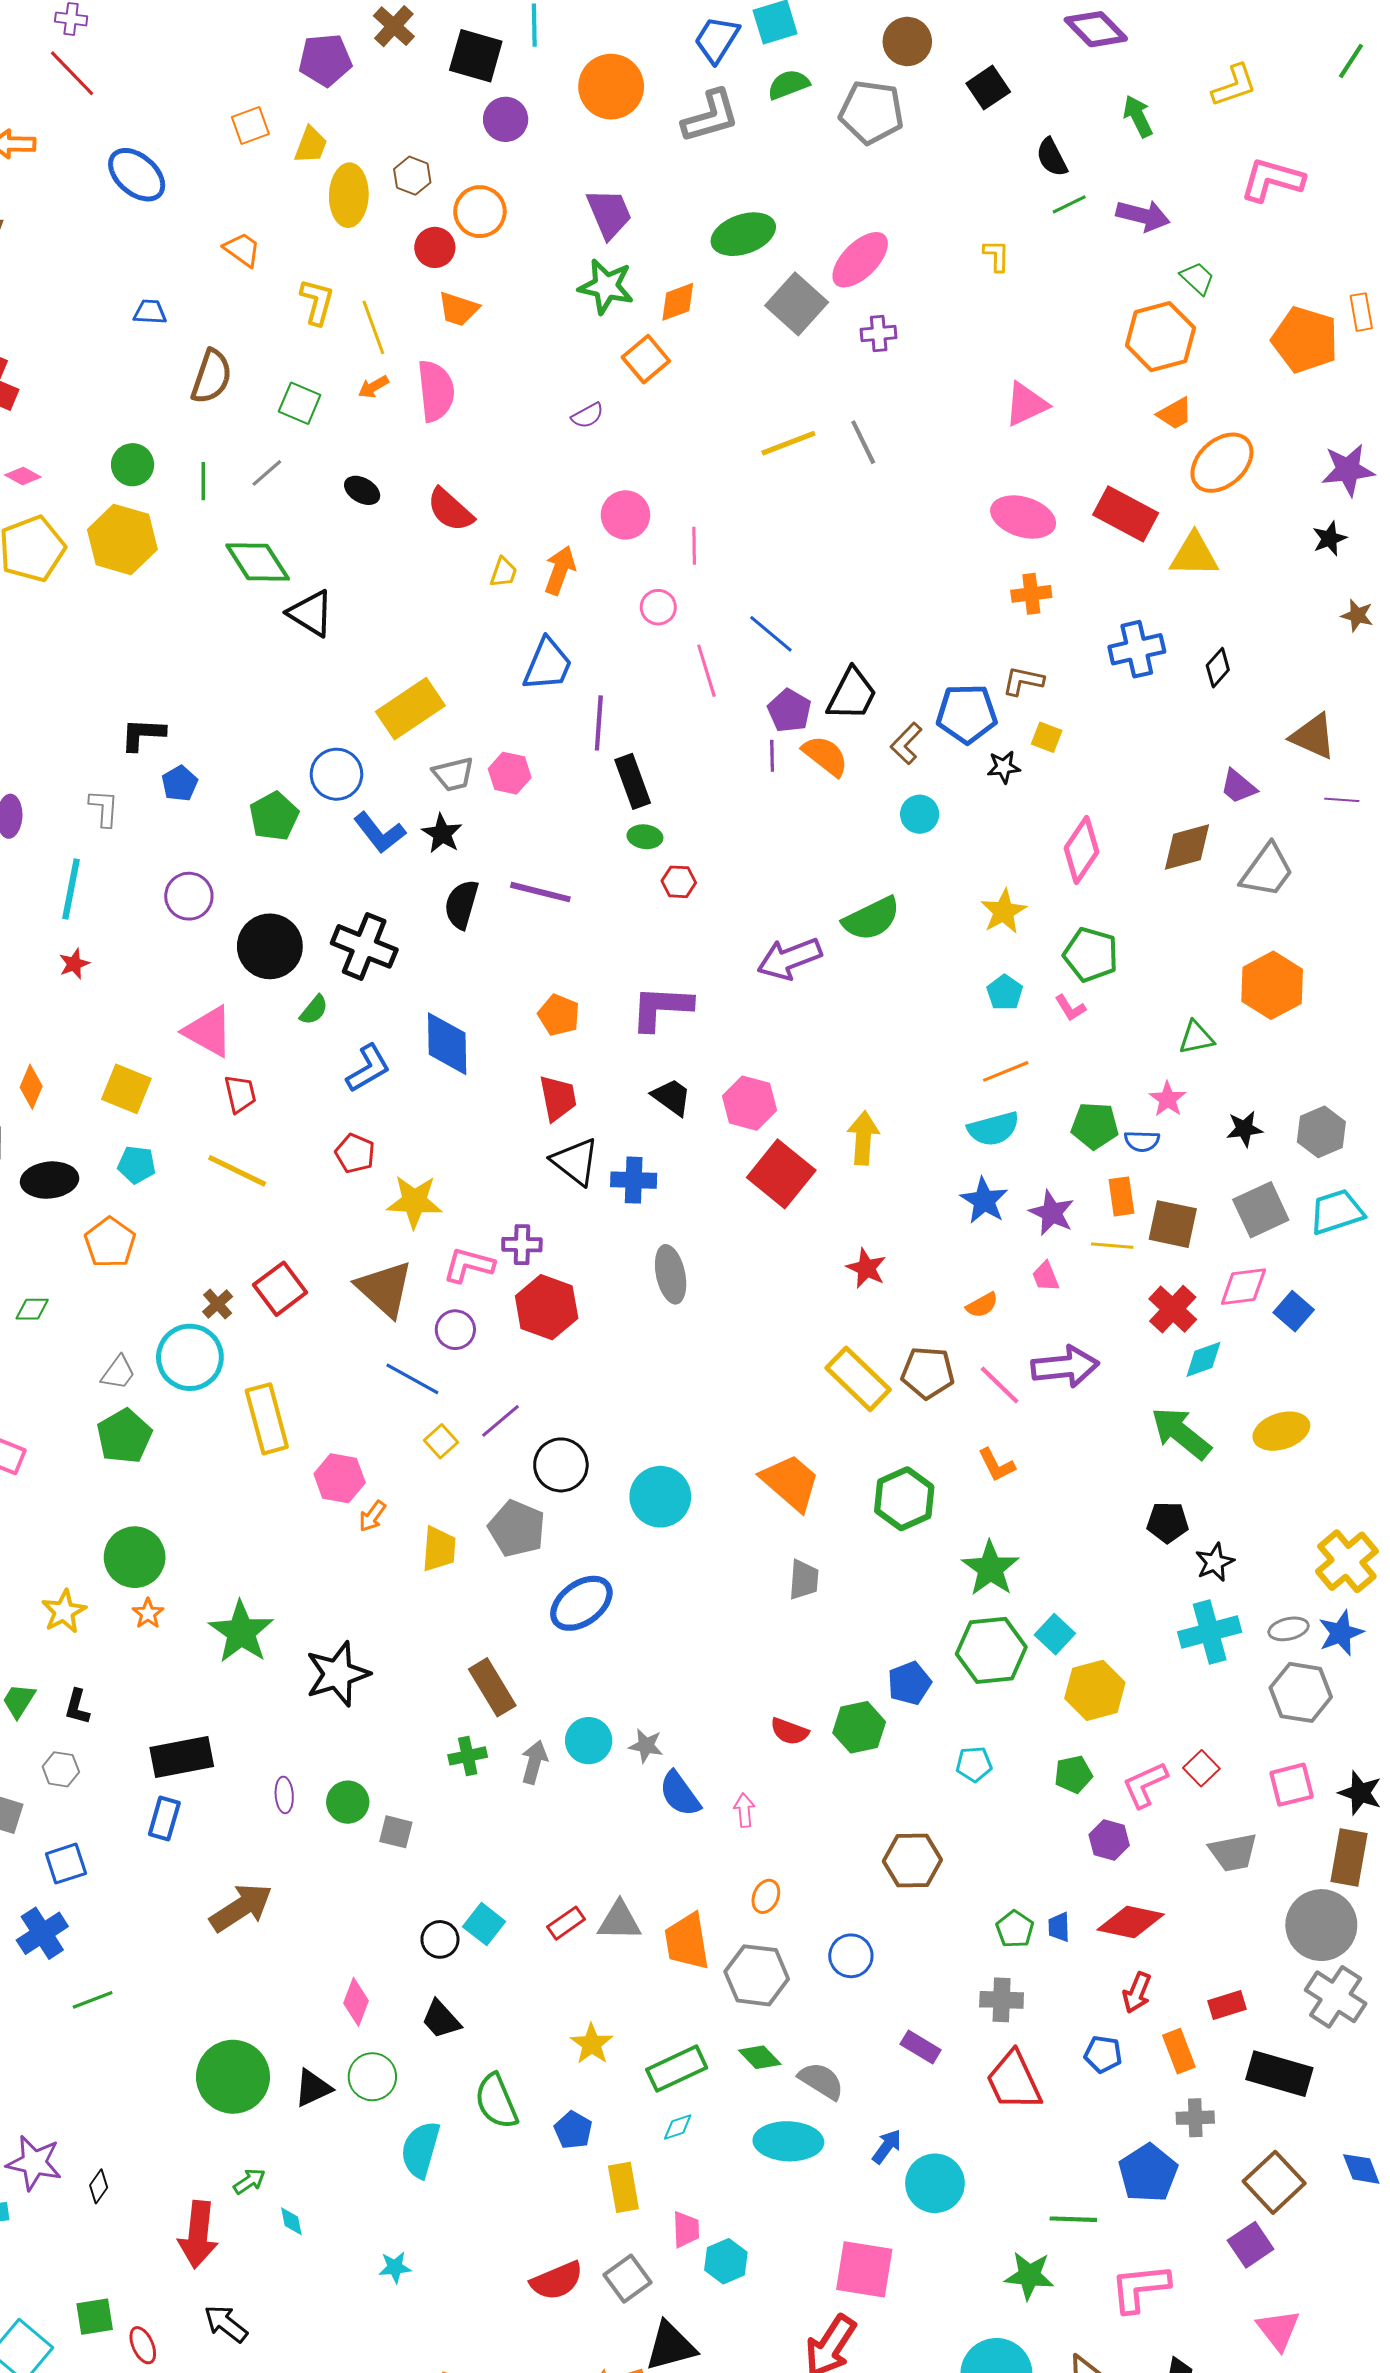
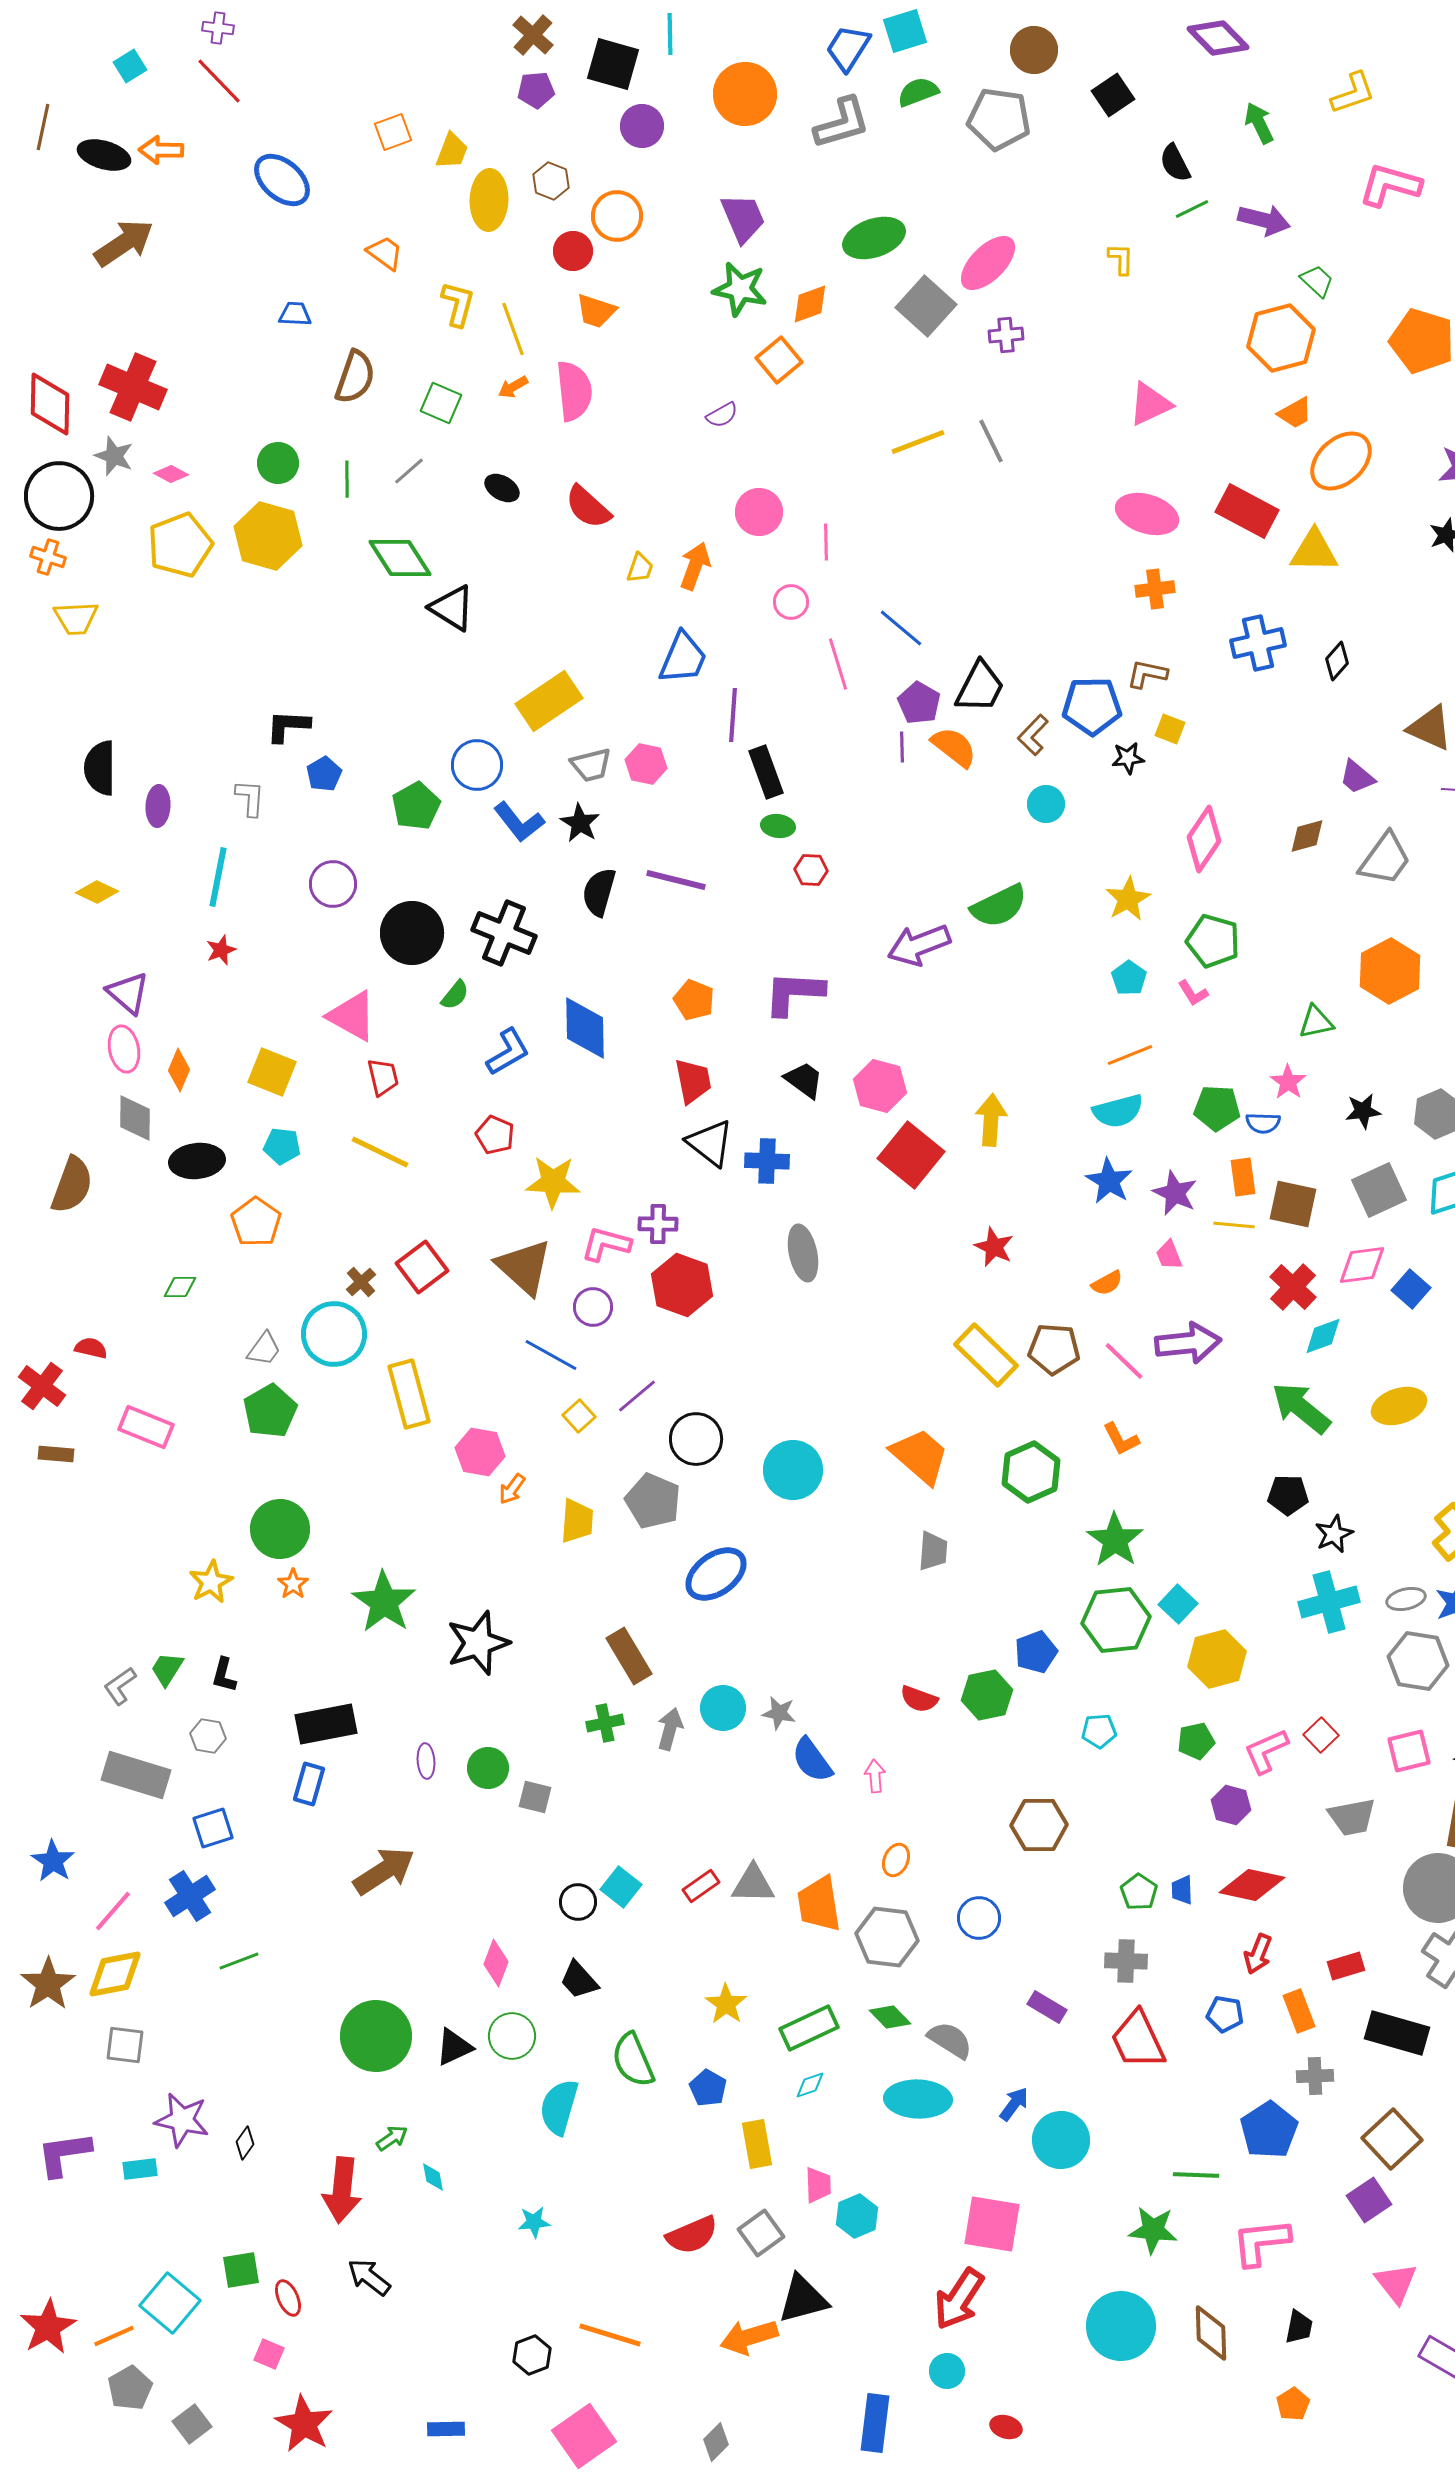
purple pentagon: (325, 60) -> (536, 90), moved, size x0.7
brown diamond: (1187, 847) -> (1307, 836), size x0.7

